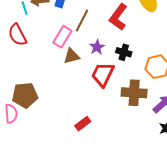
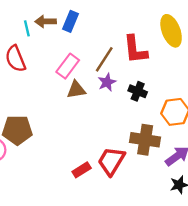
red L-shape: (118, 17) -> (135, 49), turned -48
brown line: (82, 21) -> (104, 59), moved
red trapezoid: (103, 74) -> (111, 161), moved

